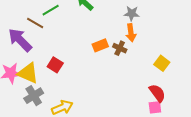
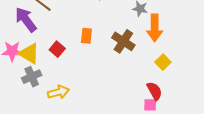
orange arrow: (131, 33) -> (155, 28), moved, size x1.5
orange rectangle: (100, 45) -> (86, 36), moved, turned -70
brown cross: (120, 48) -> (123, 41), size x1.6

